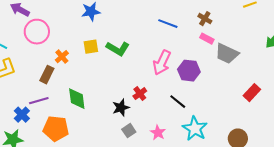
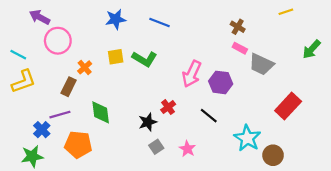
blue line: (168, 24) -> (160, 22), moved
red rectangle: (252, 93) -> (288, 106), size x1.4
cyan star: (195, 129) -> (247, 138), moved

